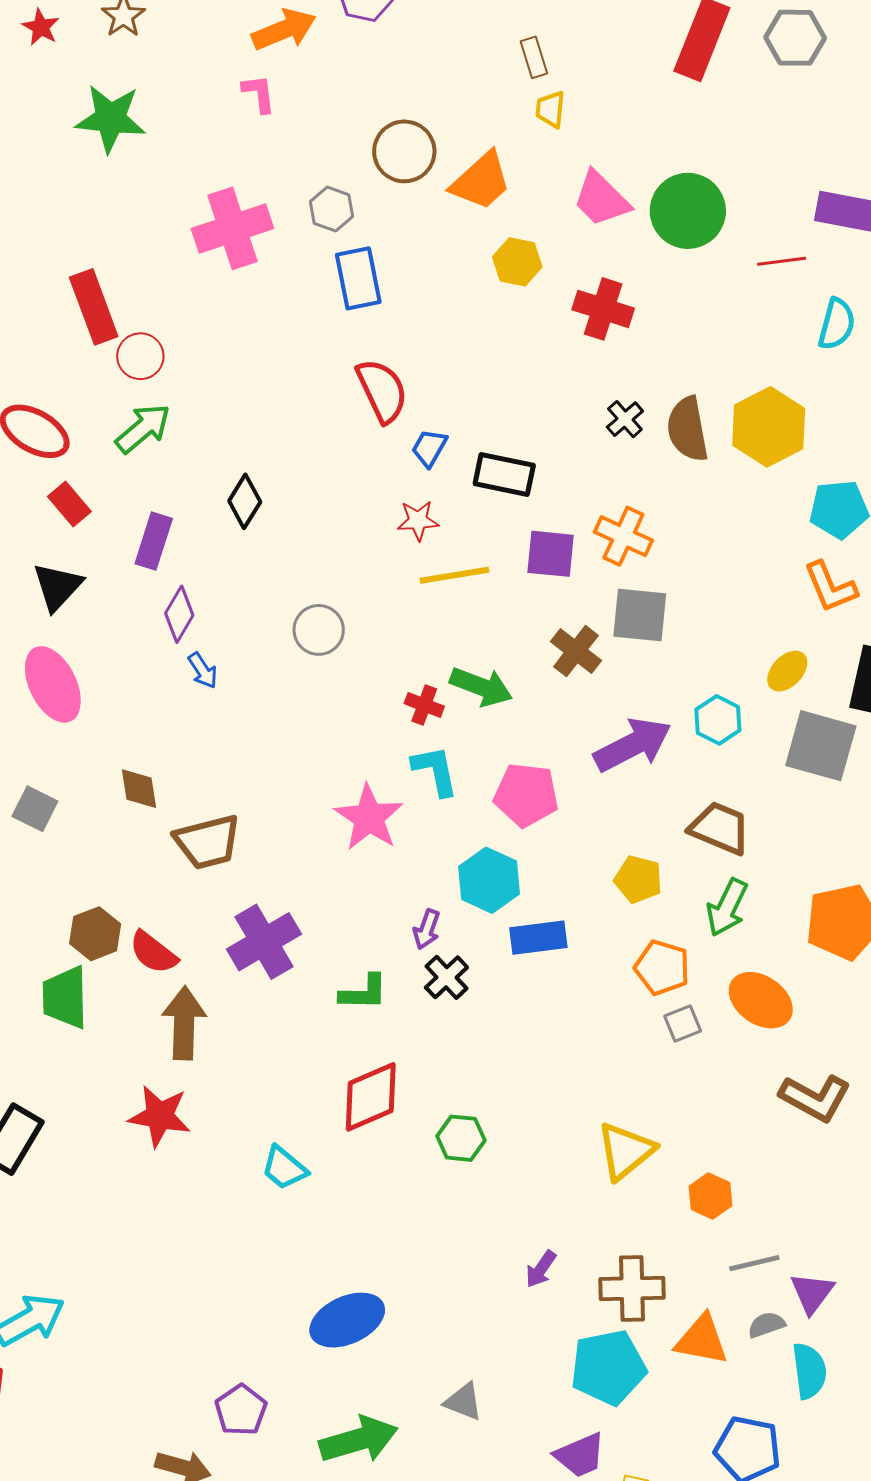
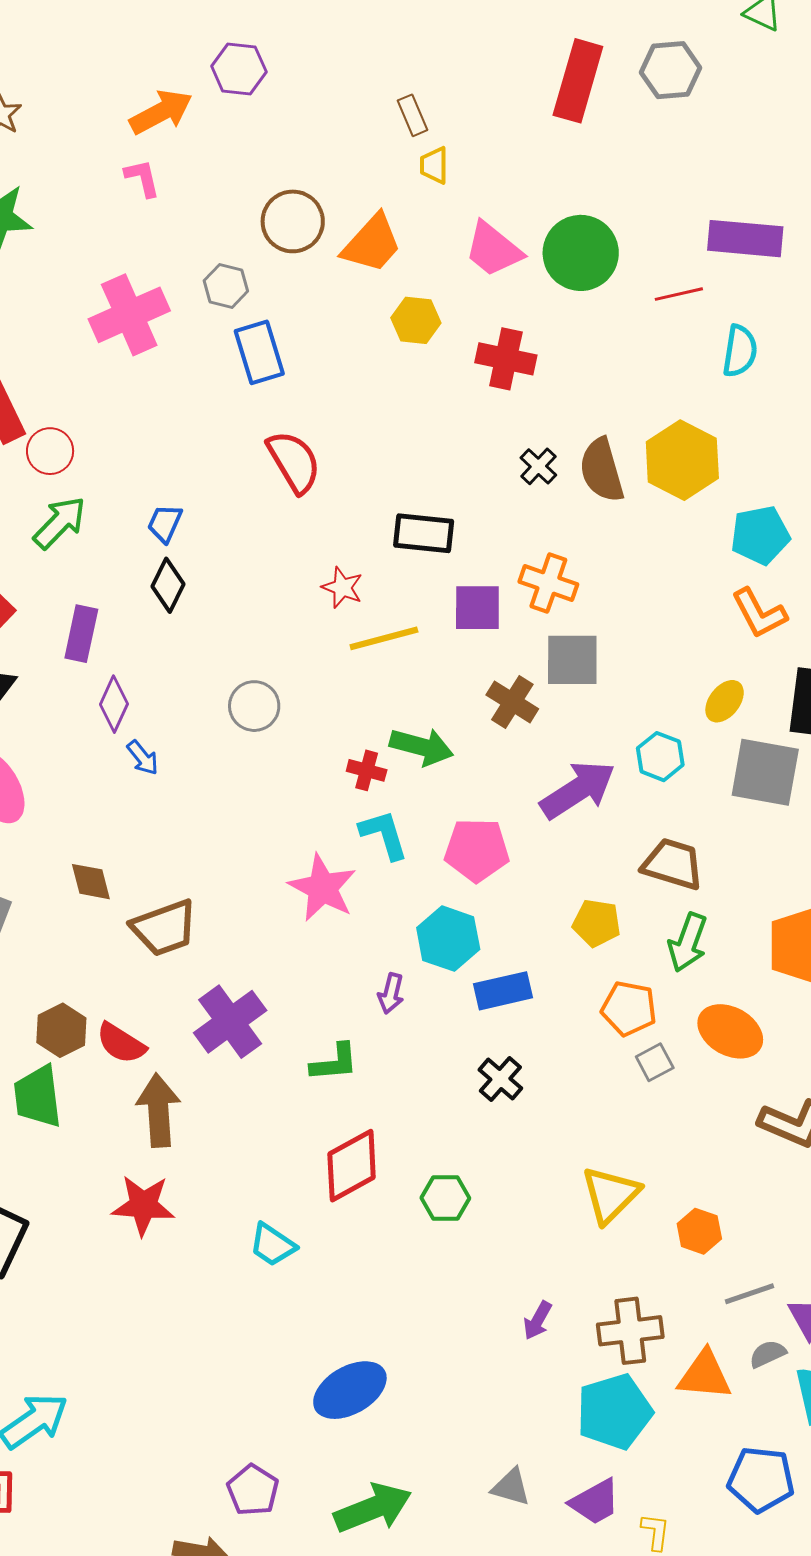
blue trapezoid: (429, 448) -> (165, 523), moved
red star: (418, 520) -> (342, 587), turned 30
black cross: (446, 977) -> (500, 1079), moved
gray triangle: (463, 1402) -> (511, 1487), moved

